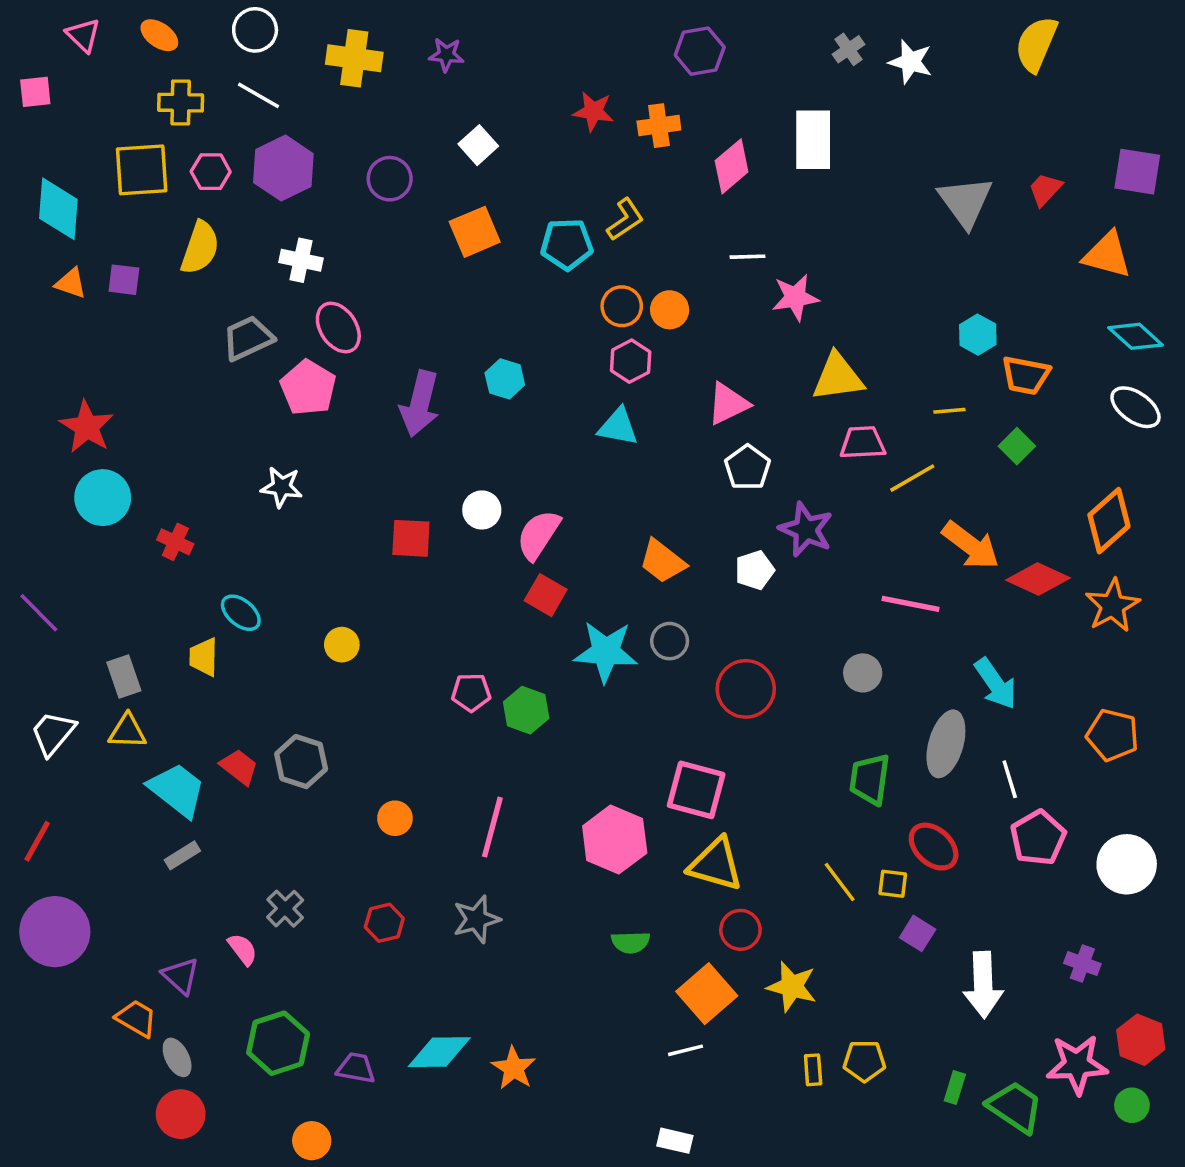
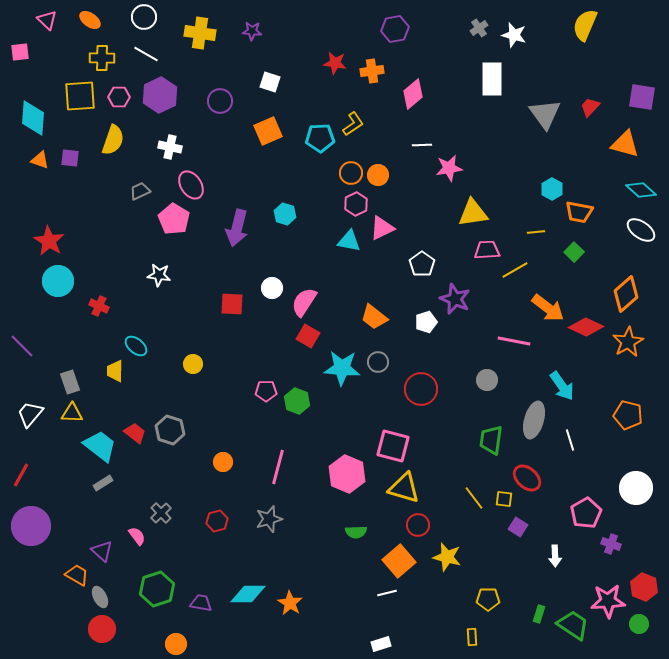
white rectangle: (813, 140) -> (492, 79), moved
white square: (478, 145) -> (270, 82), turned -30
gray trapezoid: (248, 338) -> (140, 191), size x0.7
pink triangle: (728, 404) -> (382, 228), moved
pink pentagon: (1038, 838) -> (586, 513), moved
white arrow: (983, 985) -> (555, 556), size x0.6
yellow rectangle: (813, 1070) -> (472, 637), moved
white rectangle: (675, 1141) -> (381, 644), turned -30

